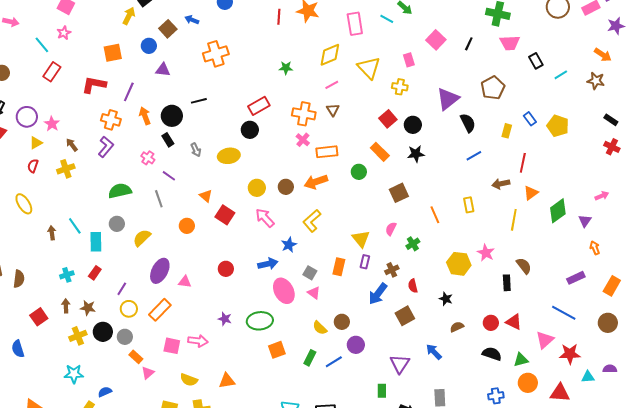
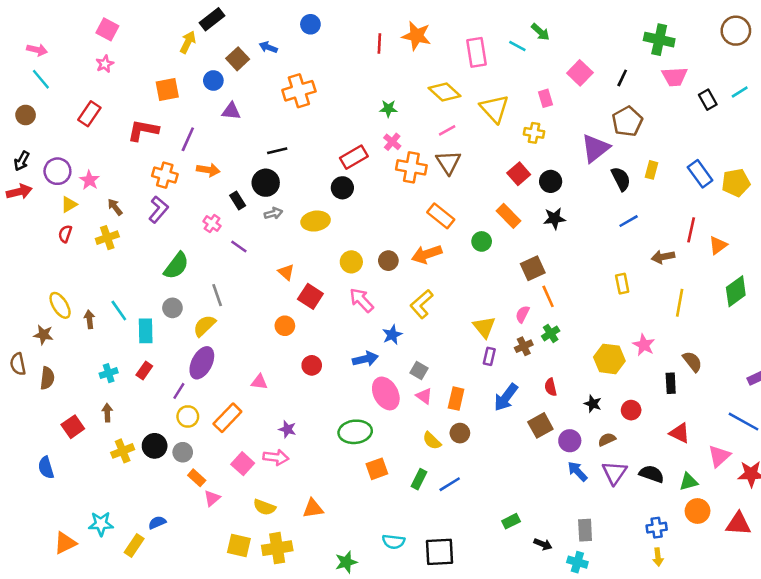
cyan line: (42, 45) -> (41, 79), moved
yellow diamond: (330, 55) -> (445, 92), turned 65
cyan line: (561, 75) -> (740, 92), moved
brown pentagon: (493, 88) -> (627, 121), moved
brown triangle: (333, 110) -> (448, 162), size x1.5
orange arrow: (145, 116) -> (208, 170), turned 120
black circle: (172, 116) -> (266, 183), moved
blue rectangle: (530, 119) -> (700, 174), size x1.5
yellow pentagon: (558, 126) -> (736, 183), turned -30
yellow rectangle: (507, 131) -> (652, 170), moved
pink cross: (303, 140) -> (392, 142), moved
gray arrow: (196, 150) -> (273, 213), turned -80
orange rectangle: (327, 152) -> (441, 216), turned 45
green semicircle: (120, 191) -> (176, 266), turned 140
orange triangle: (531, 193) -> (718, 245), moved
gray line: (159, 199) -> (217, 295), moved
yellow ellipse: (24, 204) -> (60, 305), moved
orange line: (435, 215) -> (548, 296), moved
orange circle: (187, 226) -> (285, 326), moved
orange rectangle: (339, 267) -> (456, 399), moved
brown cross: (392, 270) -> (524, 346), moved
purple ellipse: (160, 271) -> (202, 363), moved
brown star: (88, 308) -> (43, 335), moved
purple star: (225, 319) -> (287, 429), moved
red circle: (491, 323) -> (631, 410), moved
purple circle: (356, 345) -> (570, 441), moved
pink square: (172, 346) -> (243, 464), turned 30
purple triangle: (400, 364) -> (614, 473), moved
cyan star: (74, 374) -> (101, 524), moved
green rectangle: (382, 391) -> (511, 521), turned 64

